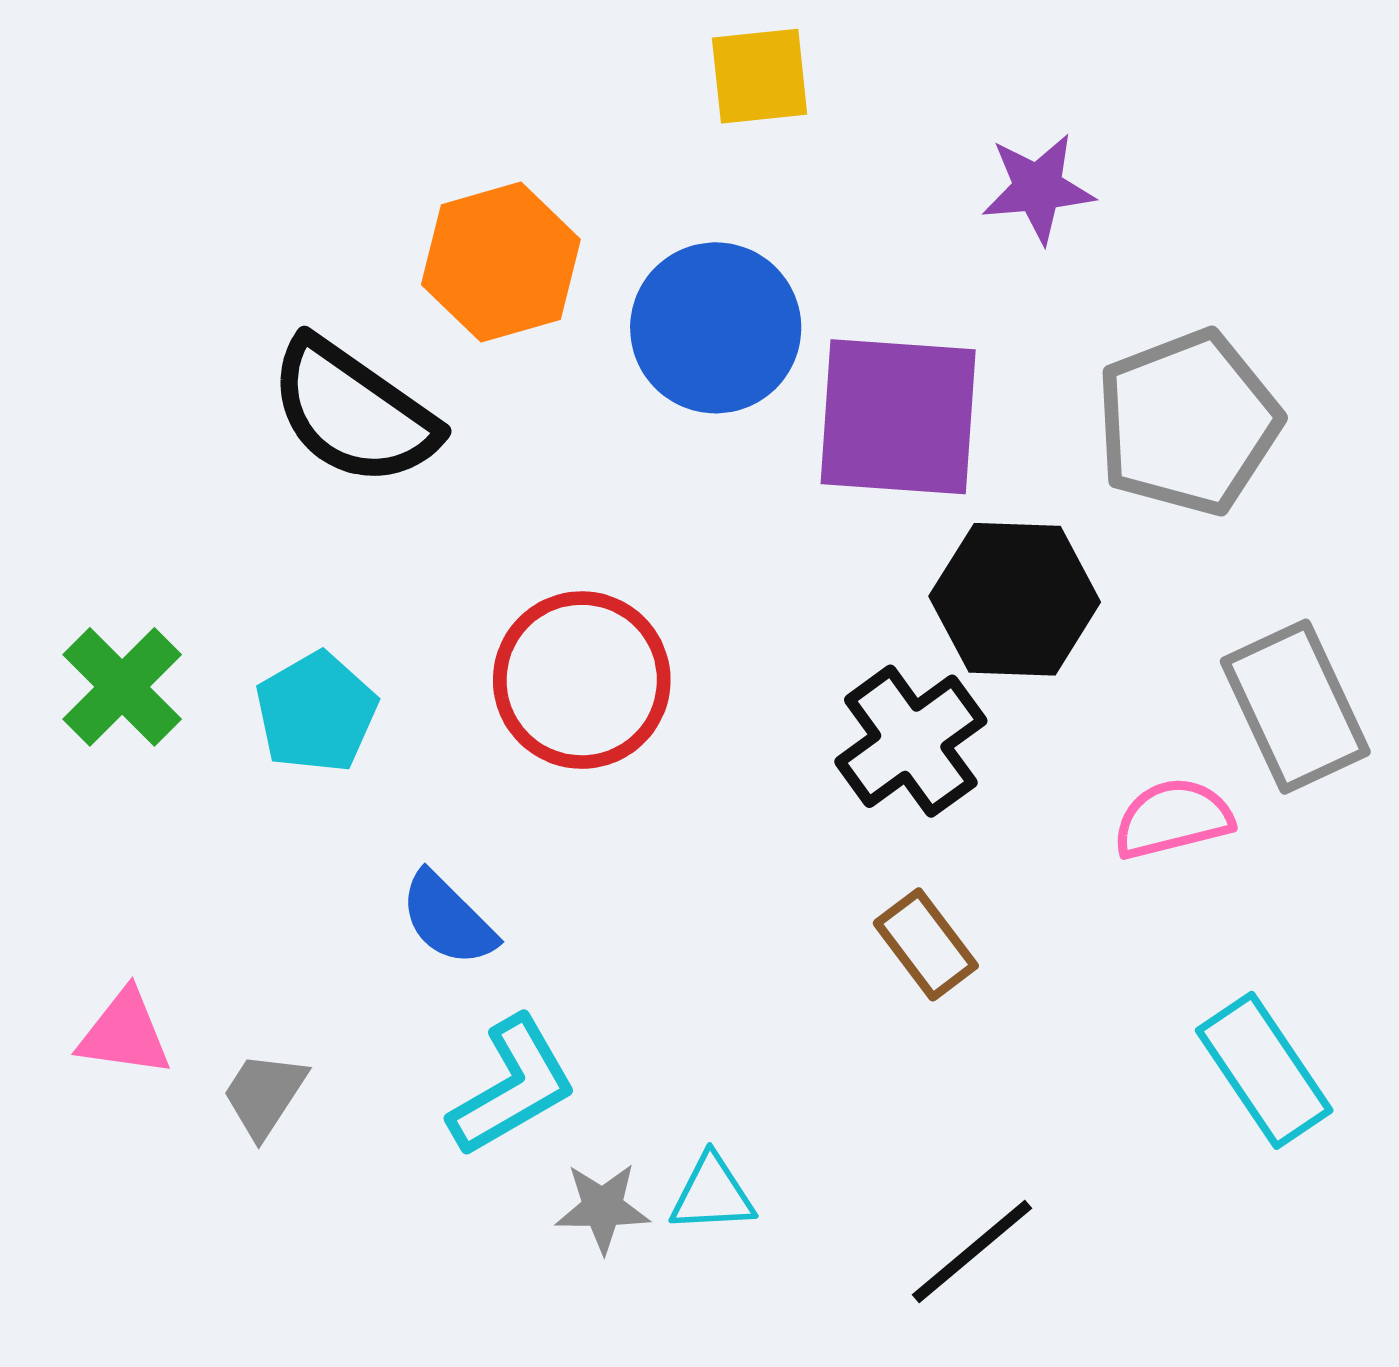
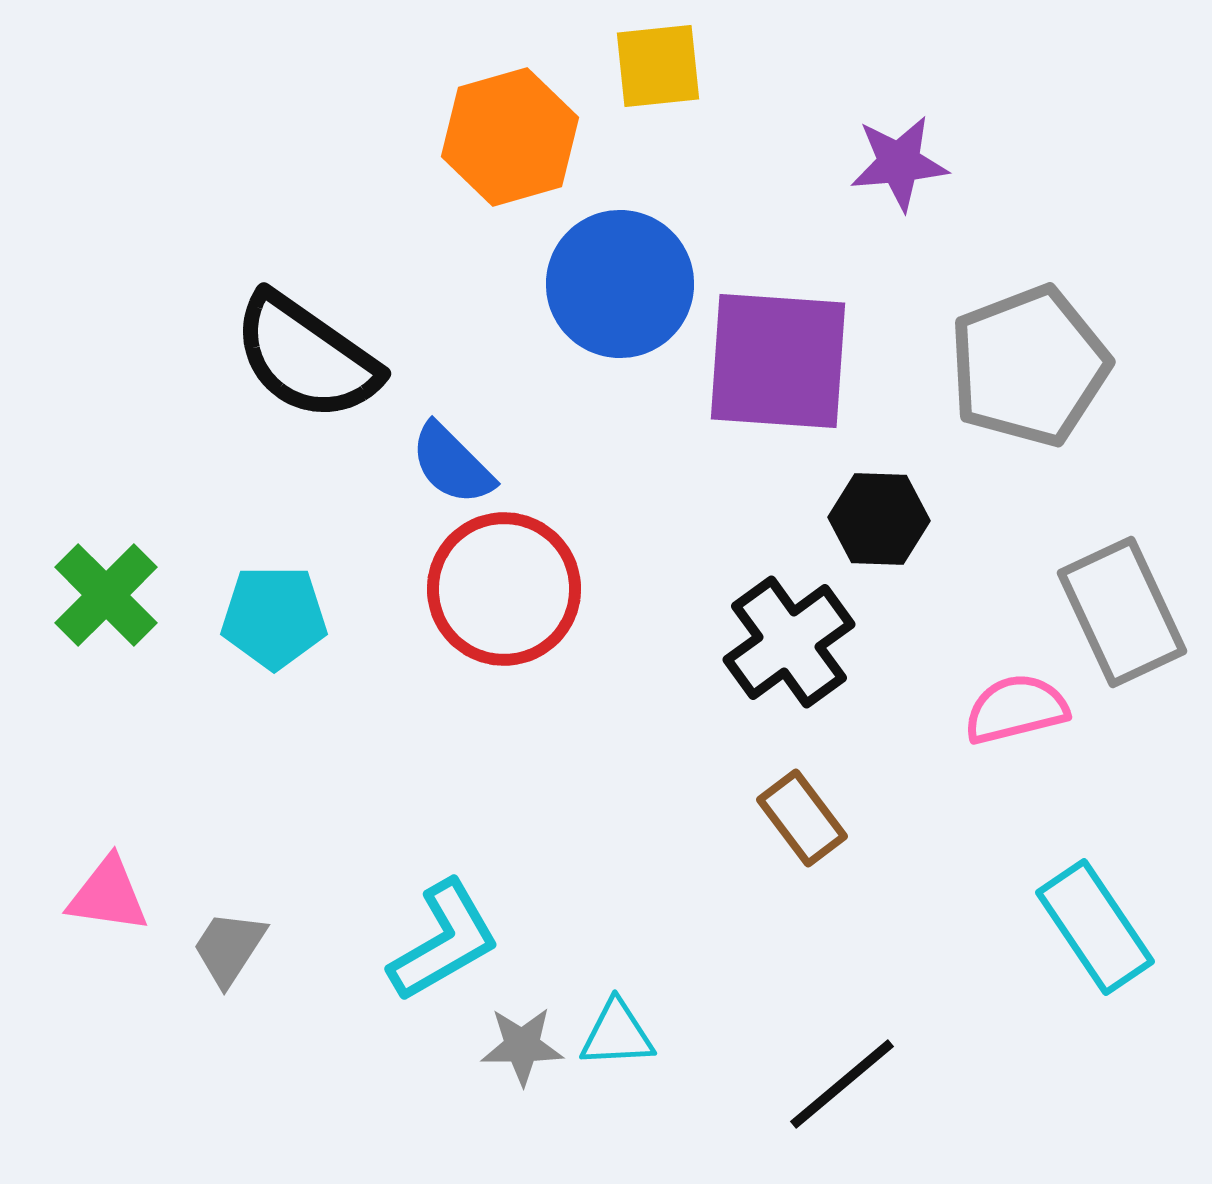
orange hexagon: (501, 262) -> (510, 137), moved
black hexagon: (1015, 599) -> (879, 519), size x0.7
cyan pentagon: (316, 712) -> (274, 617), turned 30
blue semicircle: (448, 919) -> (452, 464), moved

